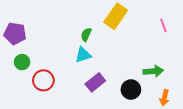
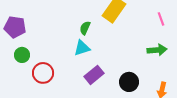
green arrow: (153, 71) -> (157, 50), moved

